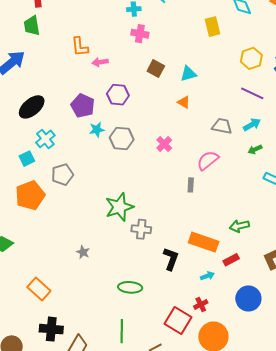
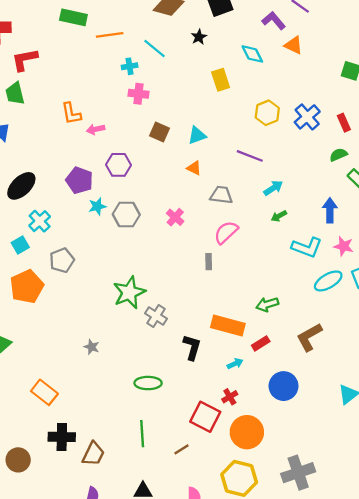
purple line: (252, 93) -> (250, 156), moved
gray trapezoid: (222, 126) -> (221, 195), moved
gray cross: (141, 229) -> (156, 316), turned 30

